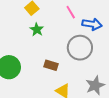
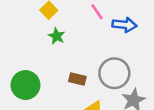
gray circle: (80, 48) -> (114, 73), moved

